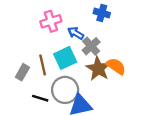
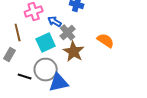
brown line: (43, 65) -> (18, 32), moved
orange semicircle: (116, 66) -> (106, 40), moved

